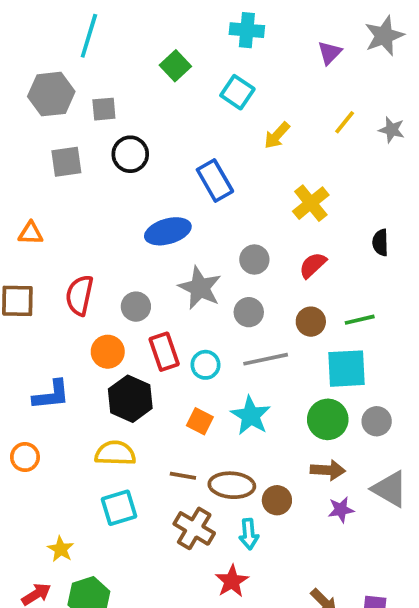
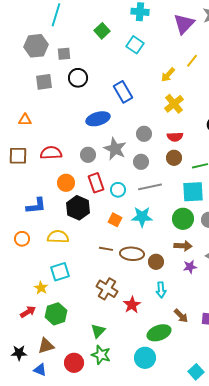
purple triangle: (330, 53) -> (184, 24), size x1.6
yellow arrow: (277, 135) -> (168, 75), moved
red semicircle: (313, 265) -> (175, 137), turned -140
red semicircle: (79, 295) -> (51, 153), turned 75
gray circle: (136, 307) -> (88, 155), moved
brown circle: (311, 322) -> (174, 158), moved
cyan star: (251, 416) -> (142, 217), turned -30
yellow semicircle: (115, 453) -> (58, 237), moved
cyan square: (119, 508) -> (60, 272), moved
brown cross: (194, 528) -> (107, 289), moved
cyan arrow: (249, 534) -> (161, 290), moved

